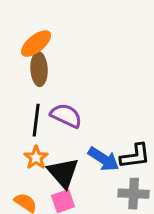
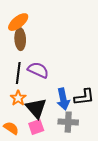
blue arrow: (104, 159) -> (63, 99), turned 45
gray cross: (134, 194) -> (68, 122), moved

